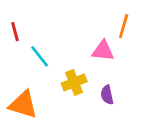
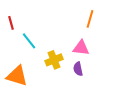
pink triangle: (103, 51) -> (81, 48), moved

